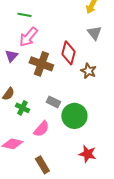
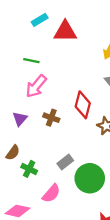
purple triangle: (11, 56) -> (20, 119), moved
brown cross: (41, 64) -> (51, 118), size x0.6
gray rectangle: (53, 102) -> (65, 162), turned -64

